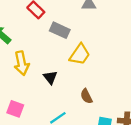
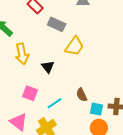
brown semicircle: (86, 96) -> (82, 95), moved
pink square: (15, 109) -> (30, 93), moved

